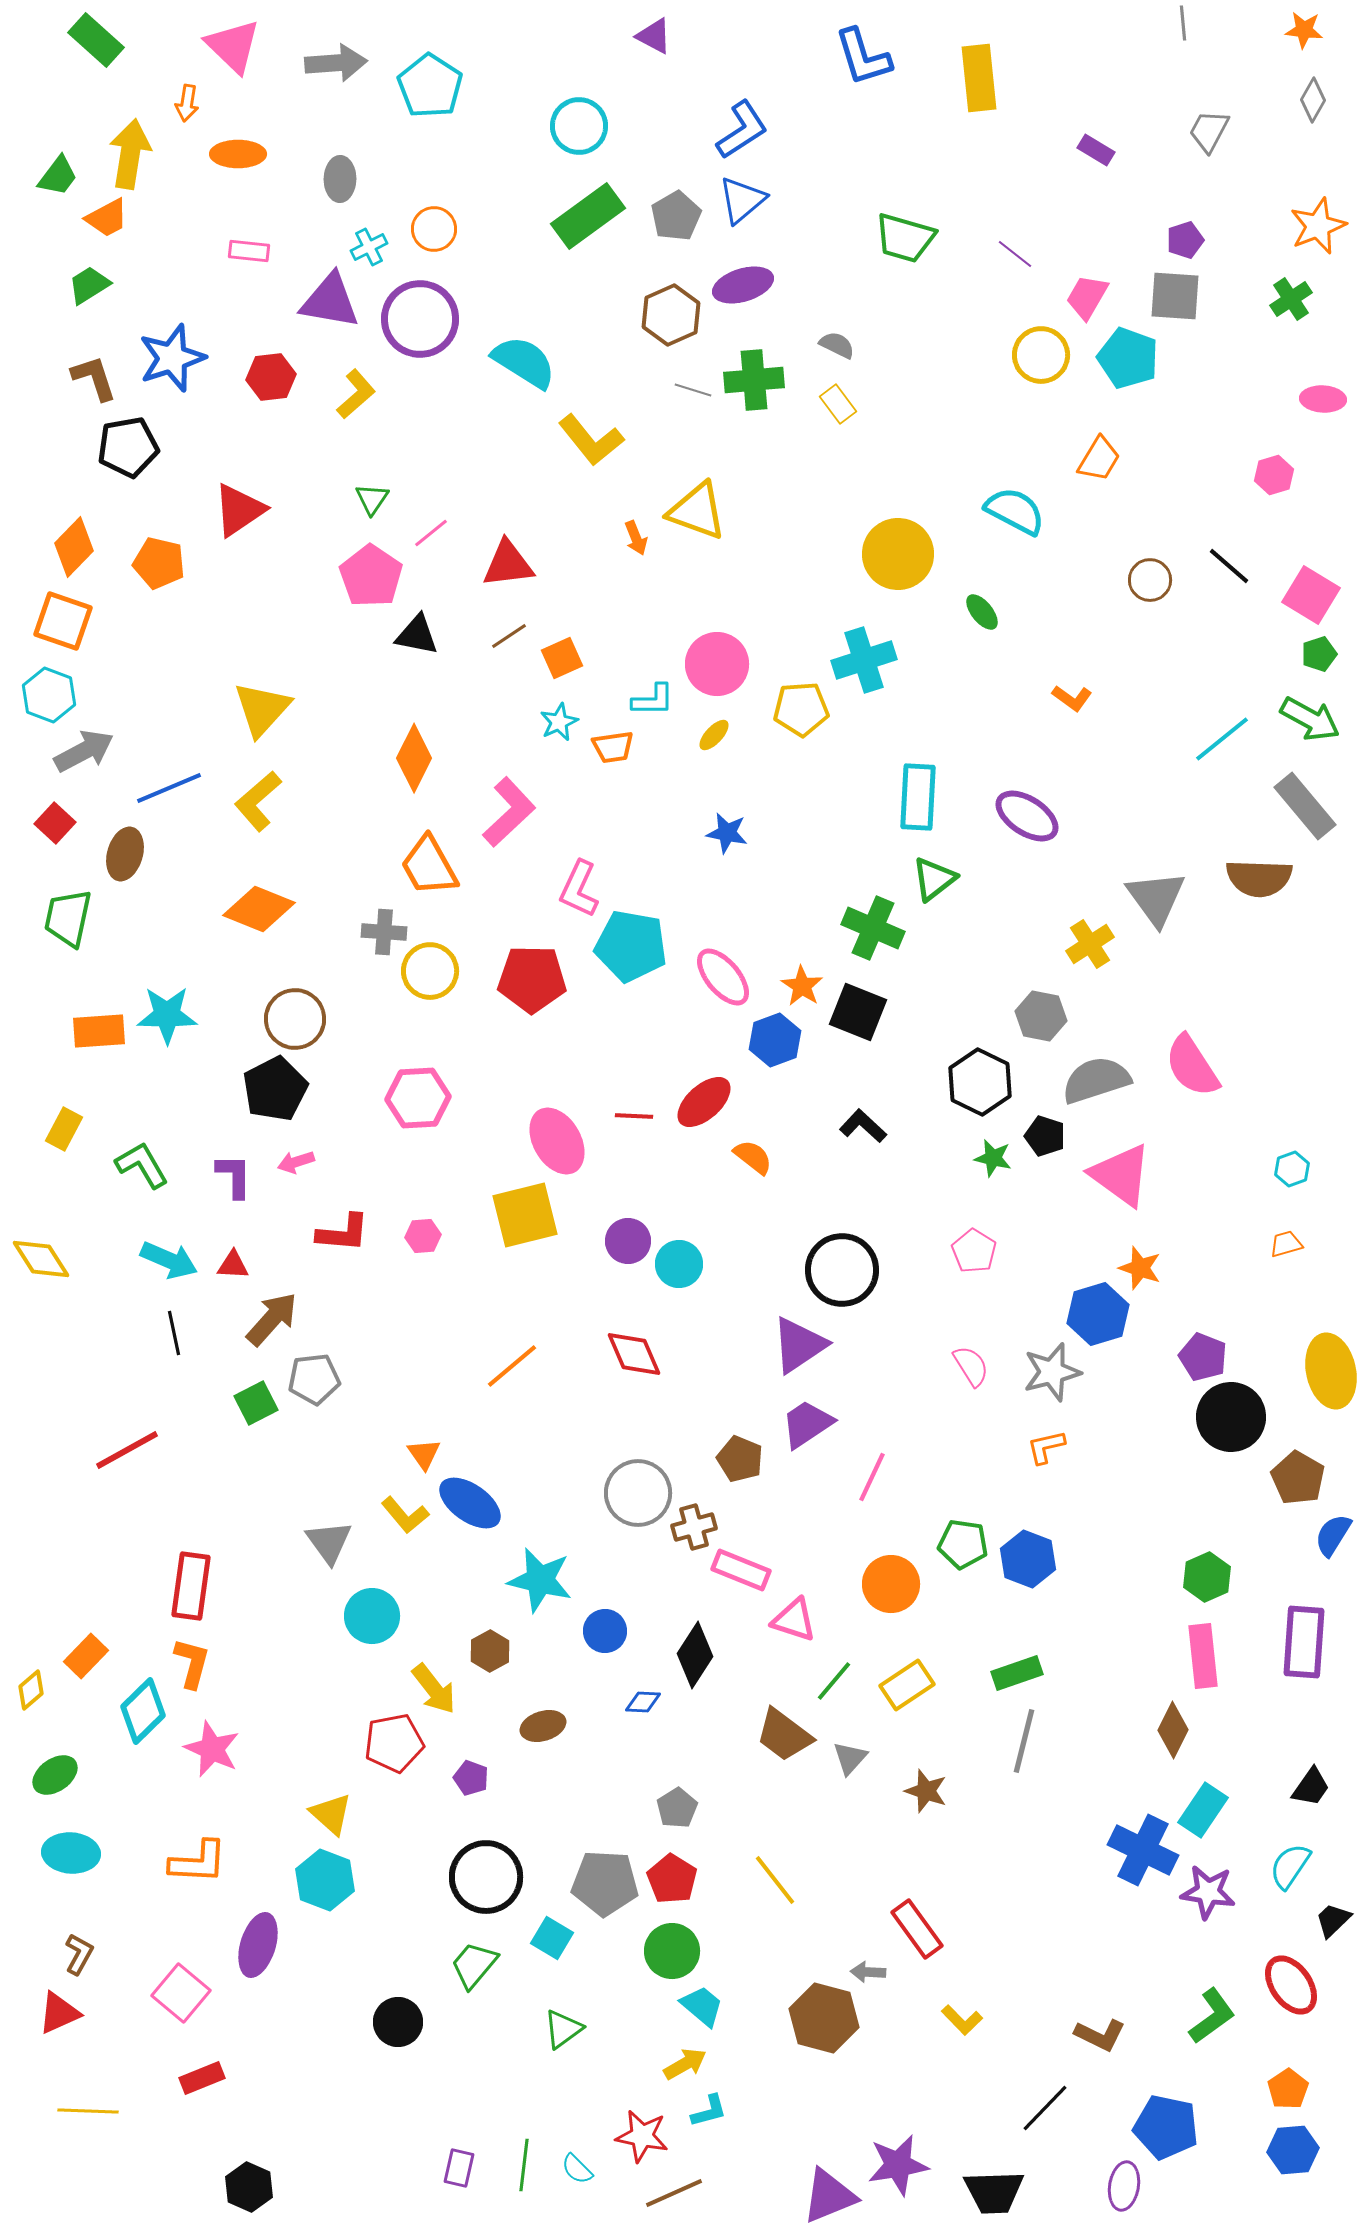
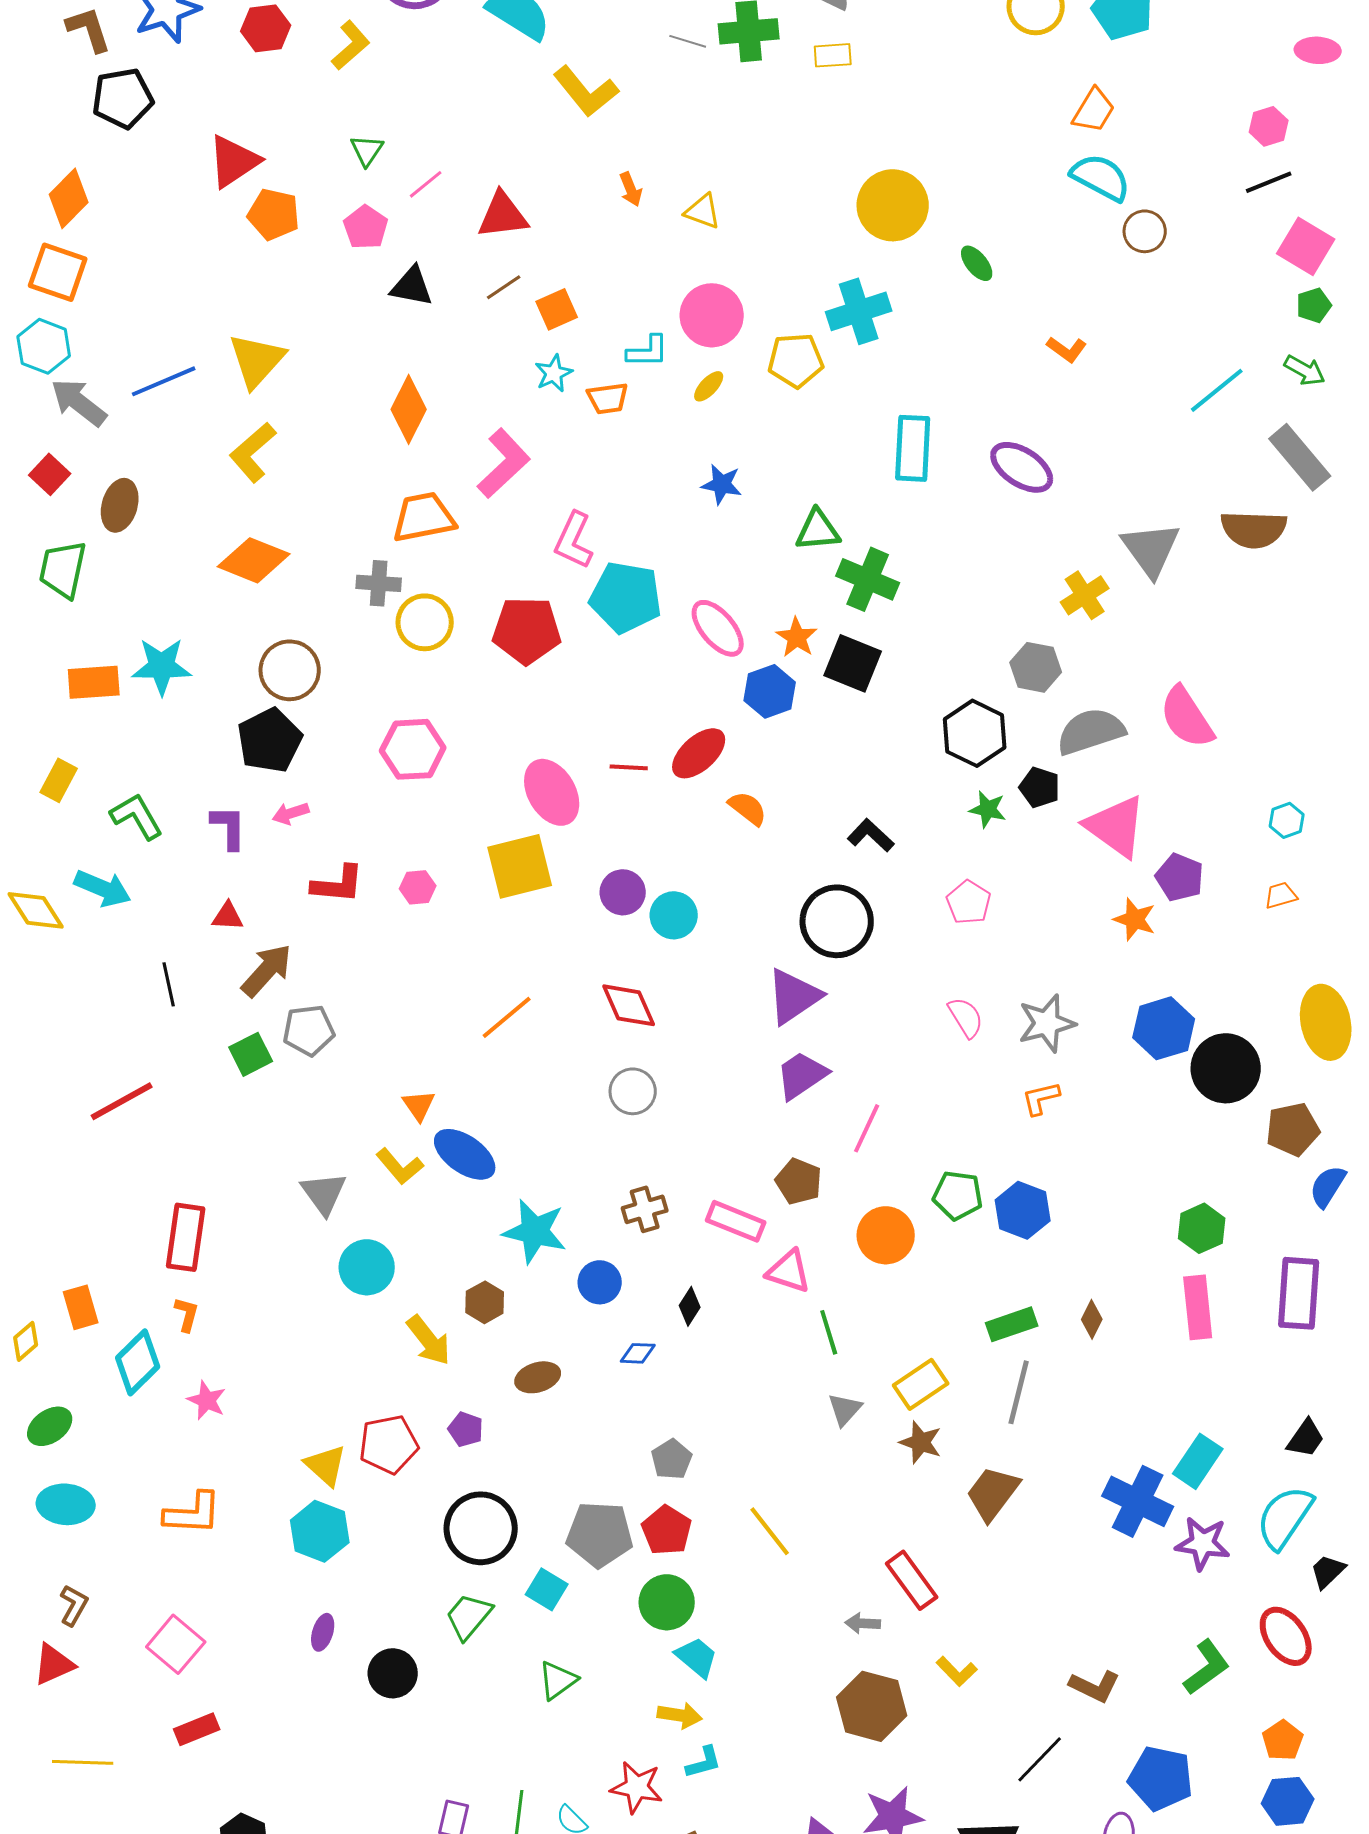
yellow rectangle: (838, 404) -> (833, 55), turned -57
yellow triangle: (697, 511) -> (703, 211), moved, size x0.6
cyan semicircle: (1015, 511) -> (1101, 177), moved
orange pentagon: (159, 563) -> (274, 214), moved
black line: (1229, 566) -> (1269, 182), moved, turned -63
pink pentagon: (371, 576) -> (366, 227), size x0.7
green arrow: (1310, 719) -> (1305, 370), size x0.7
gray arrow: (84, 751) -> (79, 402), turned -114
blue line: (169, 788) -> (164, 381), moved
orange trapezoid: (429, 866) -> (424, 517), turned 108
green triangle: (934, 879) -> (818, 530), moved, turned 33
black L-shape: (863, 1126) -> (871, 835), moved
cyan arrow: (169, 1260) -> (103, 888), moved
blue hexagon: (1098, 1314) -> (1164, 1028), moved
purple pentagon: (1203, 1357) -> (1180, 877), moved
brown pentagon: (740, 1459) -> (799, 1181), moved
brown pentagon: (1298, 1478) -> (1293, 1129), turned 30
gray circle: (638, 1493) -> (633, 1091), moved, size x0.7
brown cross: (694, 1527) -> (645, 1209), moved
black diamond: (695, 1655) -> (690, 1306), size x0.6
orange rectangle: (86, 1656) -> (81, 1307), turned -60
orange L-shape: (192, 1663) -> (187, 1314), size x0.7
green line: (834, 1681) -> (829, 1332), turned -57
yellow rectangle: (907, 1685) -> (921, 1384), moved
brown diamond: (1173, 1730) -> (1092, 1319), moved, size x0.7
brown trapezoid: (784, 1735) -> (993, 1493), moved, turned 90
red pentagon: (394, 1743) -> (389, 1444), moved
pink star: (212, 1749) -> (207, 1400), size x0.7
cyan semicircle: (1290, 1866) -> (1285, 1517), size x1.4
purple ellipse: (258, 1945) -> (323, 1632), moved, size x0.6
brown hexagon: (824, 2018) -> (872, 1706), moved
yellow arrow: (685, 2064) -> (680, 1715), turned 39

